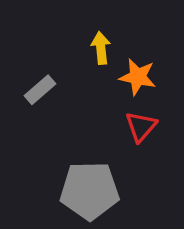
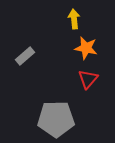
yellow arrow: (101, 48) -> (74, 19), moved

